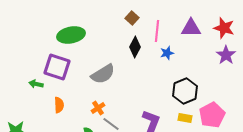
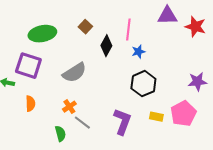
brown square: (132, 18) -> (85, 27), moved
purple triangle: (191, 28) -> (167, 16), moved
purple star: (226, 55) -> (197, 82), moved, turned 30
black hexagon: (185, 91) -> (143, 84), moved

